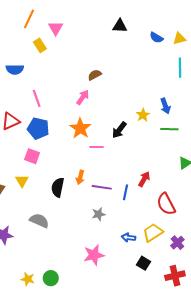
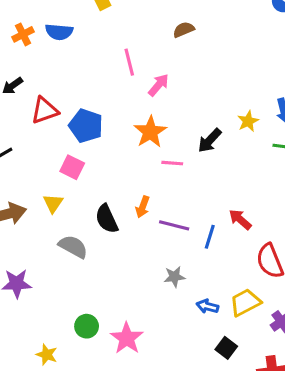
brown semicircle: (95, 75) -> (184, 30), moved
pink line: (37, 98) -> (129, 62), moved
red arrow: (144, 179) -> (240, 219), turned -84
black semicircle: (58, 187) -> (107, 219), turned -42
gray star: (99, 214) -> (174, 277), moved
gray semicircle: (39, 221) -> (73, 247), moved
pink star: (94, 255) -> (127, 338), moved, turned -30
green circle: (51, 278) -> (87, 326), moved

